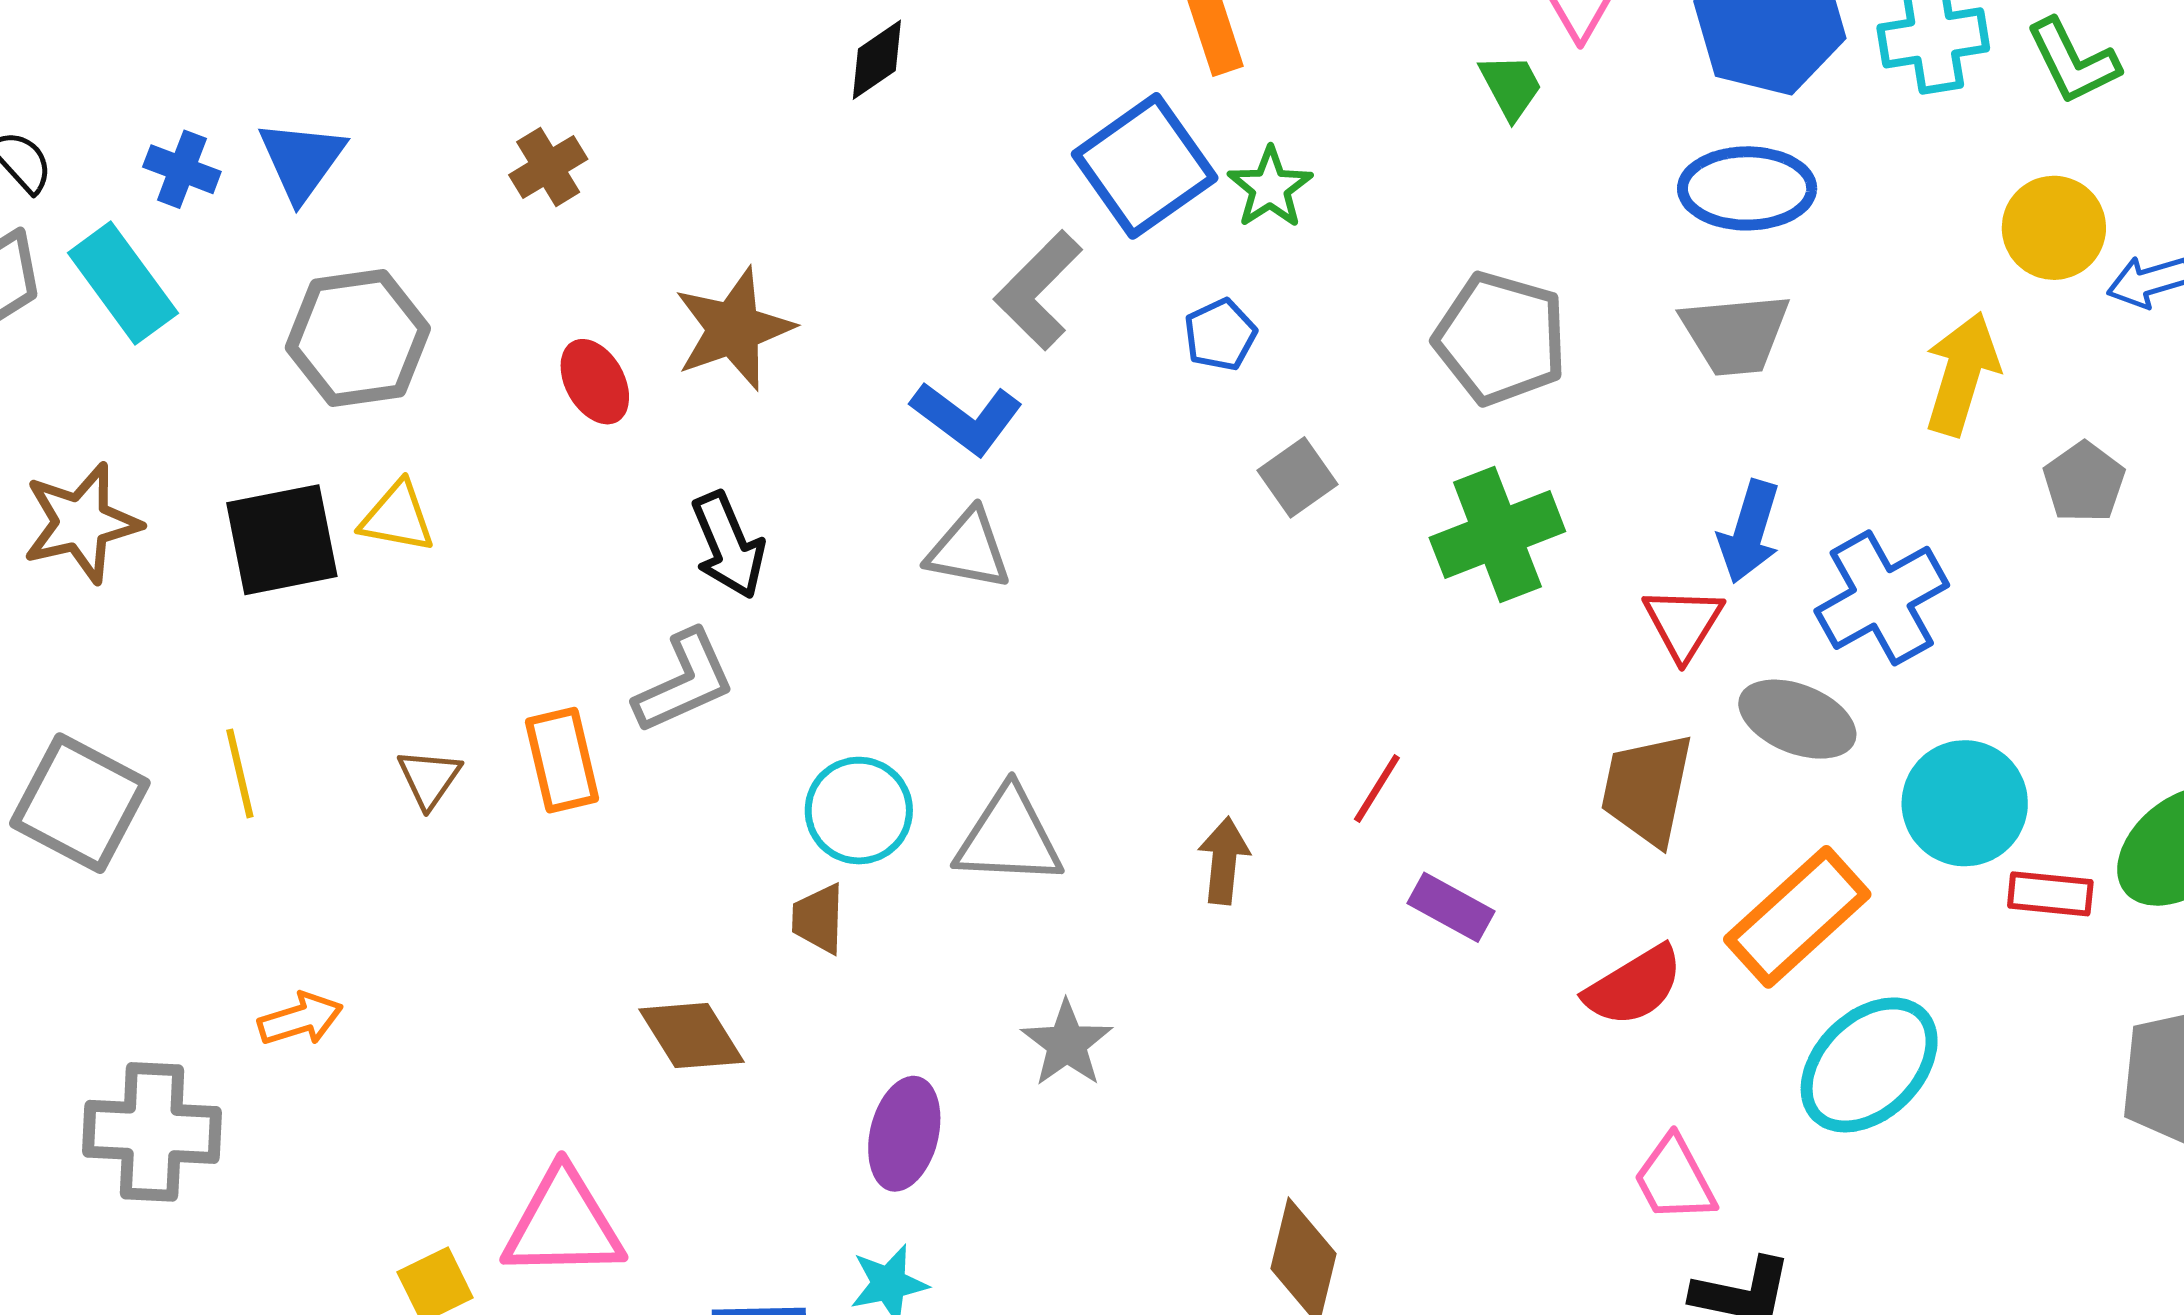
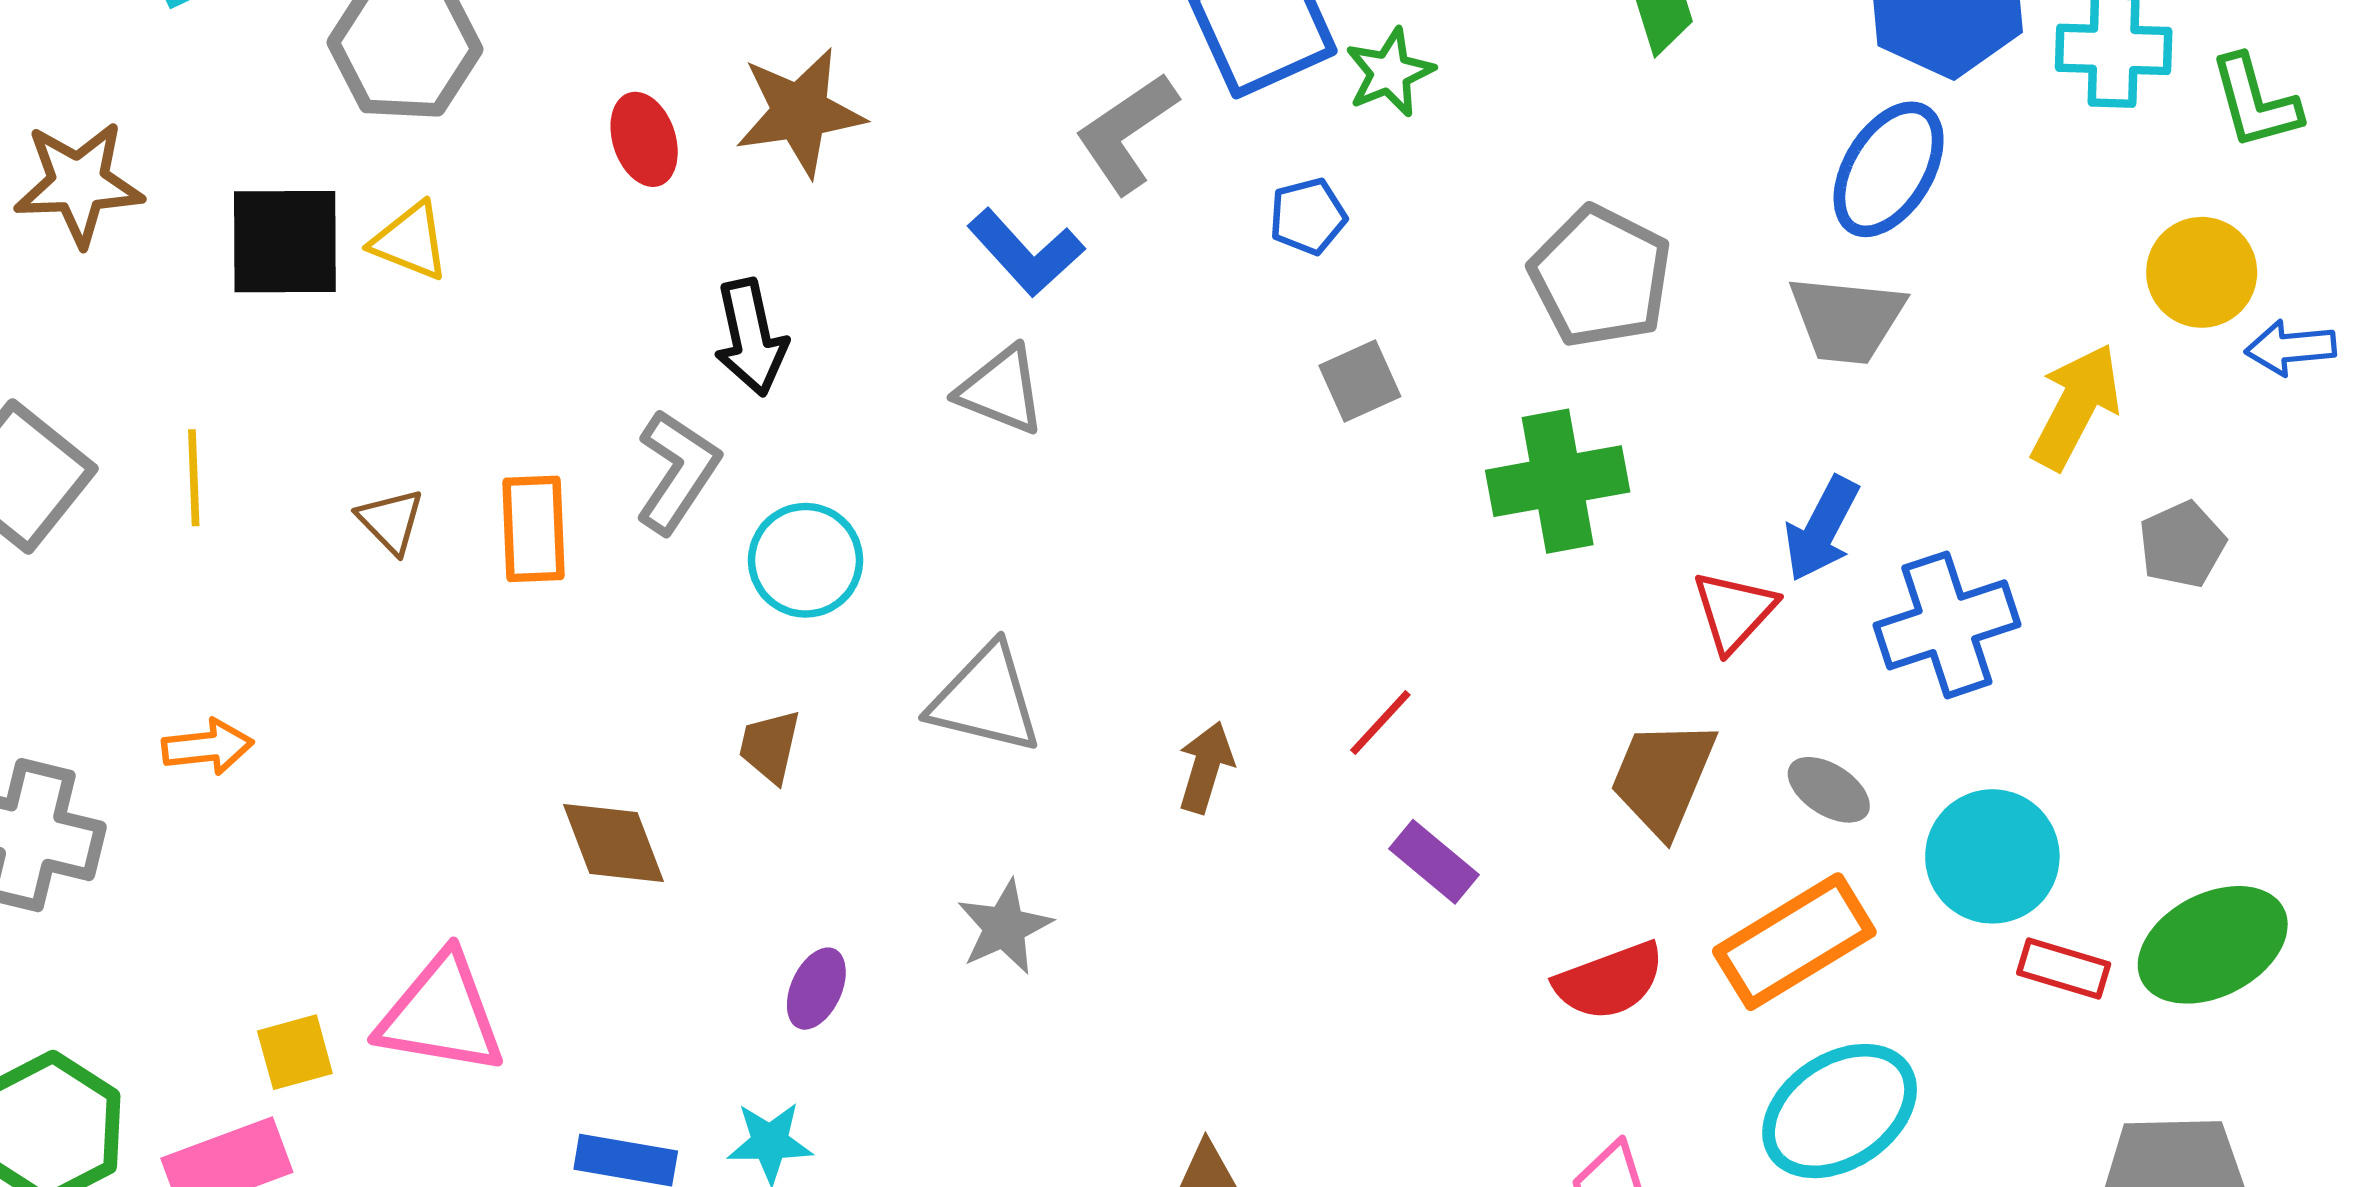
blue ellipse: (1747, 188) -> (1889, 169), turned -69
gray L-shape: (684, 682) -> (677, 471), turned -43
gray ellipse: (1797, 719) -> (1829, 790), moved, size x0.7
brown triangle: (429, 778) -> (391, 521), turned -30
cyan circle: (859, 811) -> (806, 560), moved
purple ellipse: (904, 1134) -> (816, 989), size x0.7

